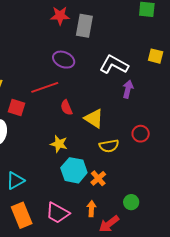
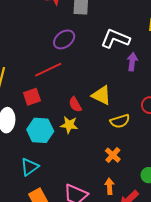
purple ellipse: (64, 60) -> (64, 39), turned -55
red square: (16, 107) -> (32, 97), moved, turned -30
red semicircle: (66, 108) -> (75, 104), moved
cyan hexagon: (74, 170) -> (40, 130), moved

